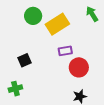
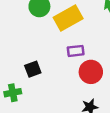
black square: (25, 60) -> (33, 69), moved

